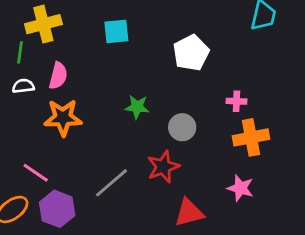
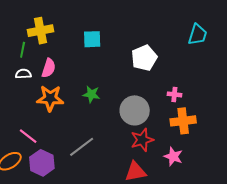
green star: (137, 107) -> (91, 94), moved
gray circle: (182, 127) -> (135, 110), size x1.5
red star: (163, 167) -> (142, 140), moved

